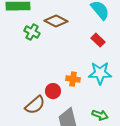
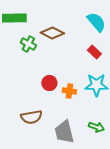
red circle: (53, 91) -> (49, 83), moved
brown semicircle: (35, 105) -> (31, 117), turned 30

